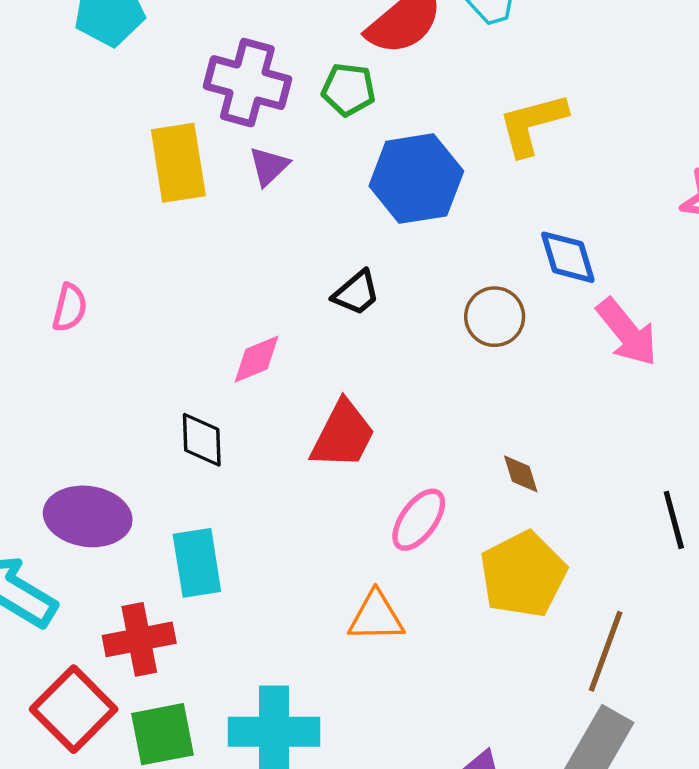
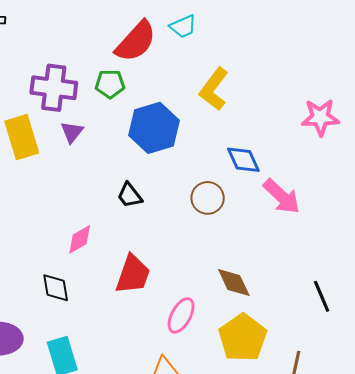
yellow L-shape: (532, 124) -> (214, 89), turned -30
black trapezoid: (356, 293) -> (130, 195), turned 100
brown diamond: (521, 474) -> (234, 283), size x1.5

